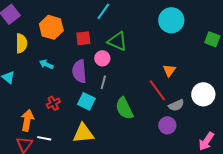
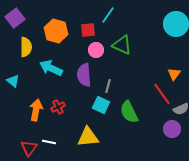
red square: (83, 38) -> (88, 30), moved
pink circle: (102, 58) -> (96, 50), moved
cyan arrow: (46, 64) -> (51, 68), size x1.6
cyan square: (86, 101) -> (101, 105), moved
orange arrow: (27, 120) -> (36, 110), moved

